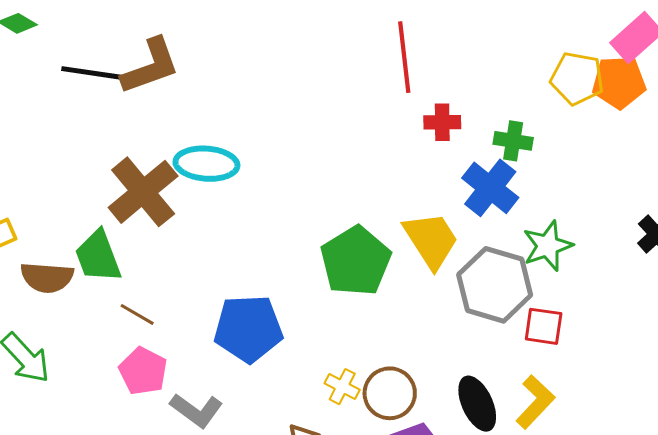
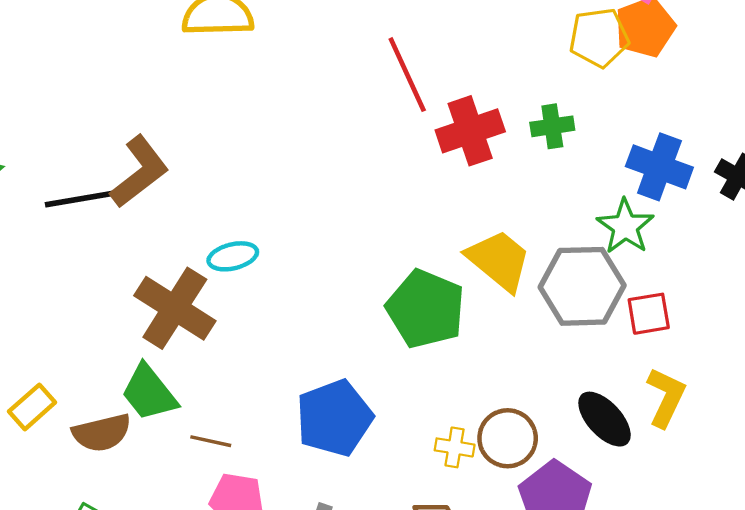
red cross: (442, 122) -> (470, 131), size x1.6
cyan ellipse: (206, 164) -> (233, 256), size x0.7
blue cross: (490, 188) -> (659, 167), moved

